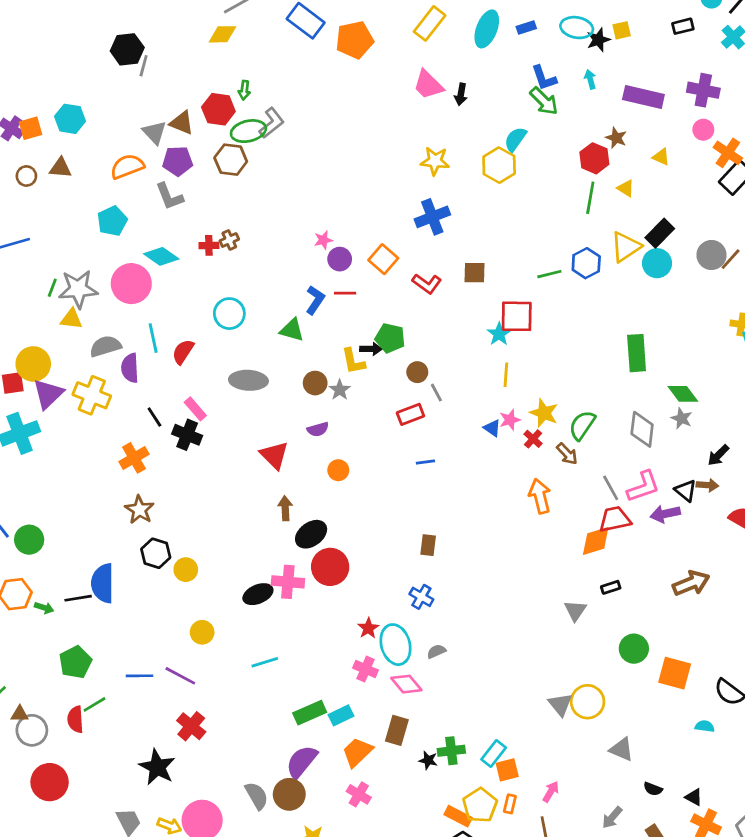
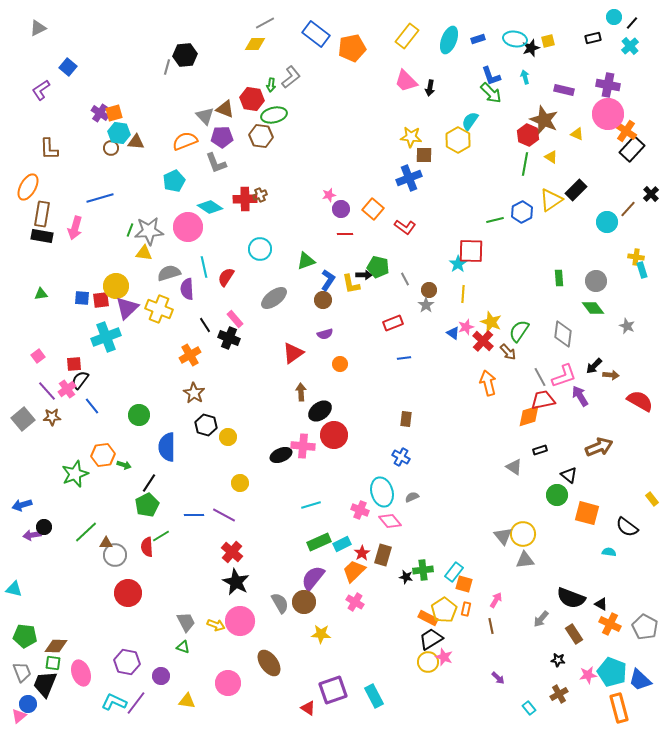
gray line: (144, 66) -> (167, 67), moved
purple rectangle: (643, 97) -> (564, 90), size x0.7
cyan hexagon: (70, 119) -> (119, 133), moved
gray L-shape: (272, 123) -> (291, 77), moved
pink circle: (703, 130) -> (608, 114), size x2.0
brown star: (616, 138) -> (544, 120), size x1.8
red cross: (209, 245) -> (245, 199), size x1.6
gray circle: (711, 255) -> (596, 281), moved
cyan circle: (657, 263) -> (607, 222), moved
brown square: (475, 273) -> (424, 155), moved
blue L-shape: (315, 300) -> (328, 280), moved
green triangle: (292, 330) -> (306, 261), turned -36
green rectangle: (637, 353) -> (559, 278), size x0.6
brown circle: (417, 372) -> (429, 290), moved
gray ellipse: (248, 380) -> (274, 298), turned -40
gray star: (340, 390) -> (426, 305), moved
gray line: (436, 393) -> (405, 279), moved
gray star: (682, 418) -> (627, 326), moved
red cross: (533, 439) -> (483, 341), size x1.5
red triangle: (274, 455) -> (293, 353), turned 40
black arrow: (718, 455) -> (594, 366), moved
black triangle: (686, 491) -> (569, 475), moved
purple arrow: (665, 514) -> (580, 396), turned 70
green circle: (29, 540) -> (139, 415), moved
black line: (78, 598) -> (149, 483), moved, turned -48
gray triangle: (575, 610) -> (514, 467), turned -30
red star: (368, 628) -> (362, 553), moved
cyan line: (265, 662) -> (311, 505), moved
gray triangle: (622, 749) -> (525, 560), moved, turned -30
black star: (157, 767) -> (236, 582), moved
orange square: (507, 770) -> (464, 584), turned 30
black semicircle: (653, 789) -> (571, 598), size x2.0

